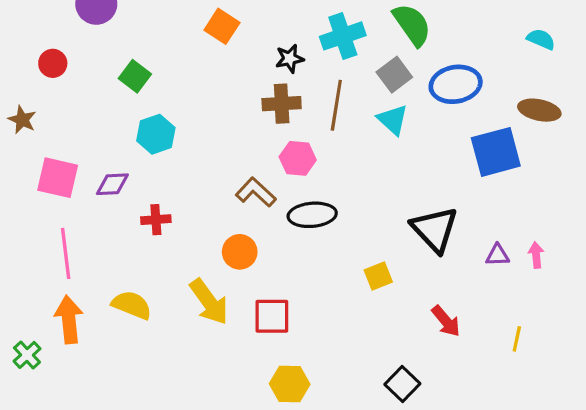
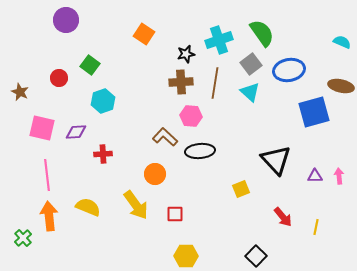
red circle: (53, 63) -> (59, 78), moved
red square: (272, 316) -> (175, 214), size x0.7
yellow line: (517, 339) -> (316, 227), moved

